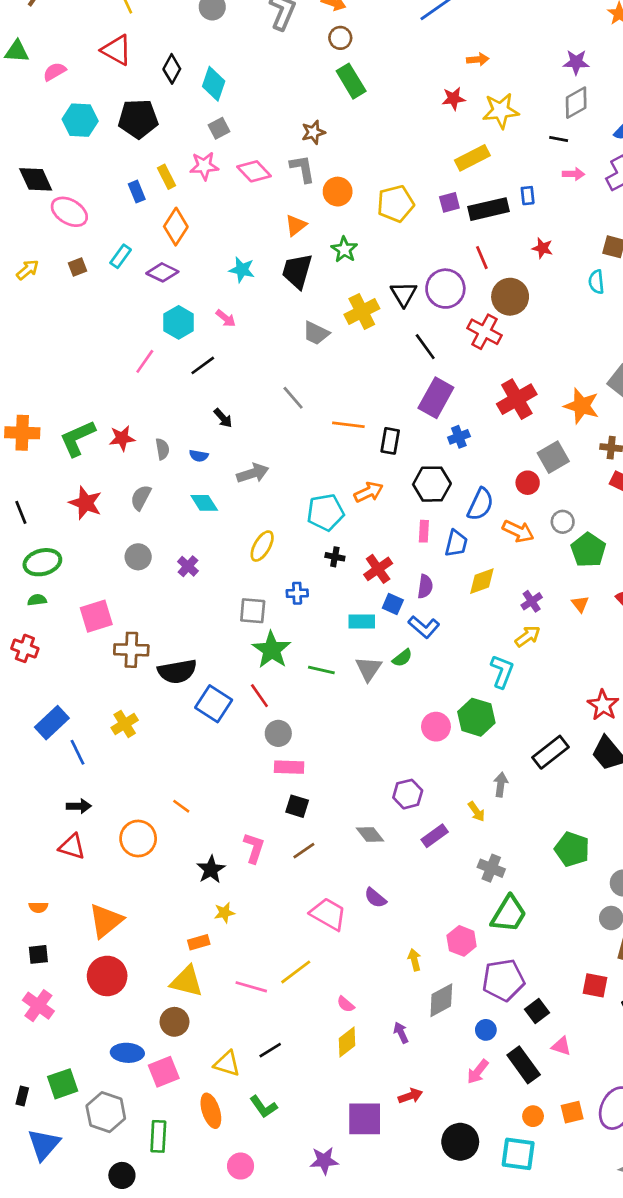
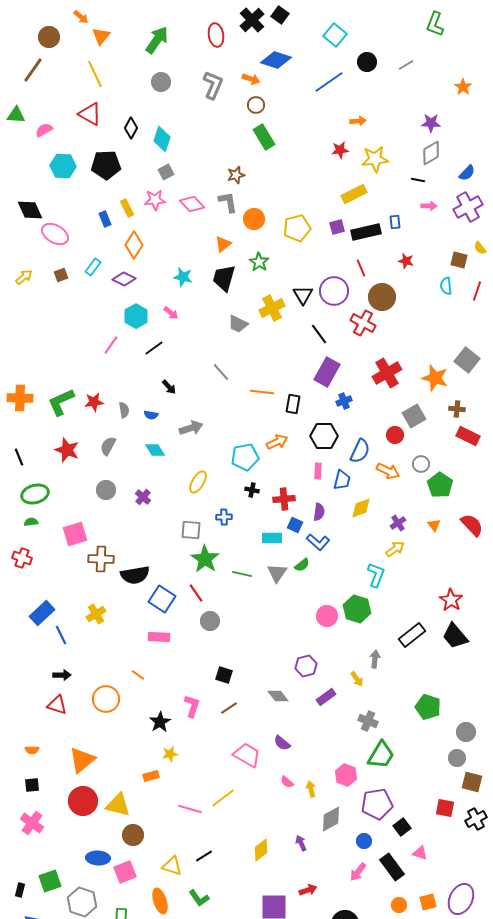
red cross: (378, 569) -> (284, 499), turned 30
pink rectangle: (289, 767) -> (159, 637), moved
yellow triangle: (187, 981) -> (118, 805), moved
pink semicircle: (346, 1004) -> (287, 782), moved

